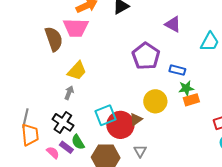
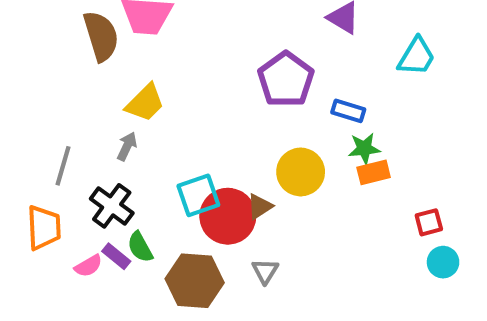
gray line: (25, 118) -> (63, 166), moved
pink semicircle: (53, 153) -> (88, 266), turned 104

